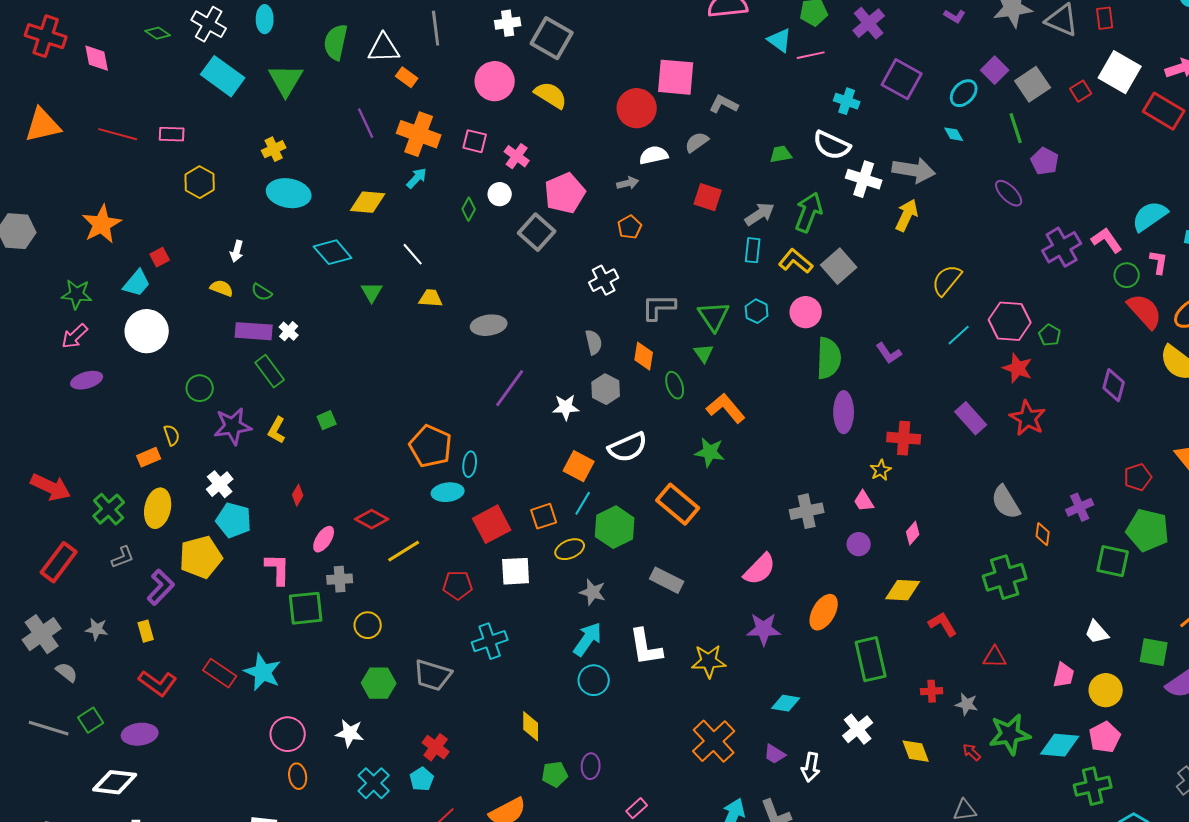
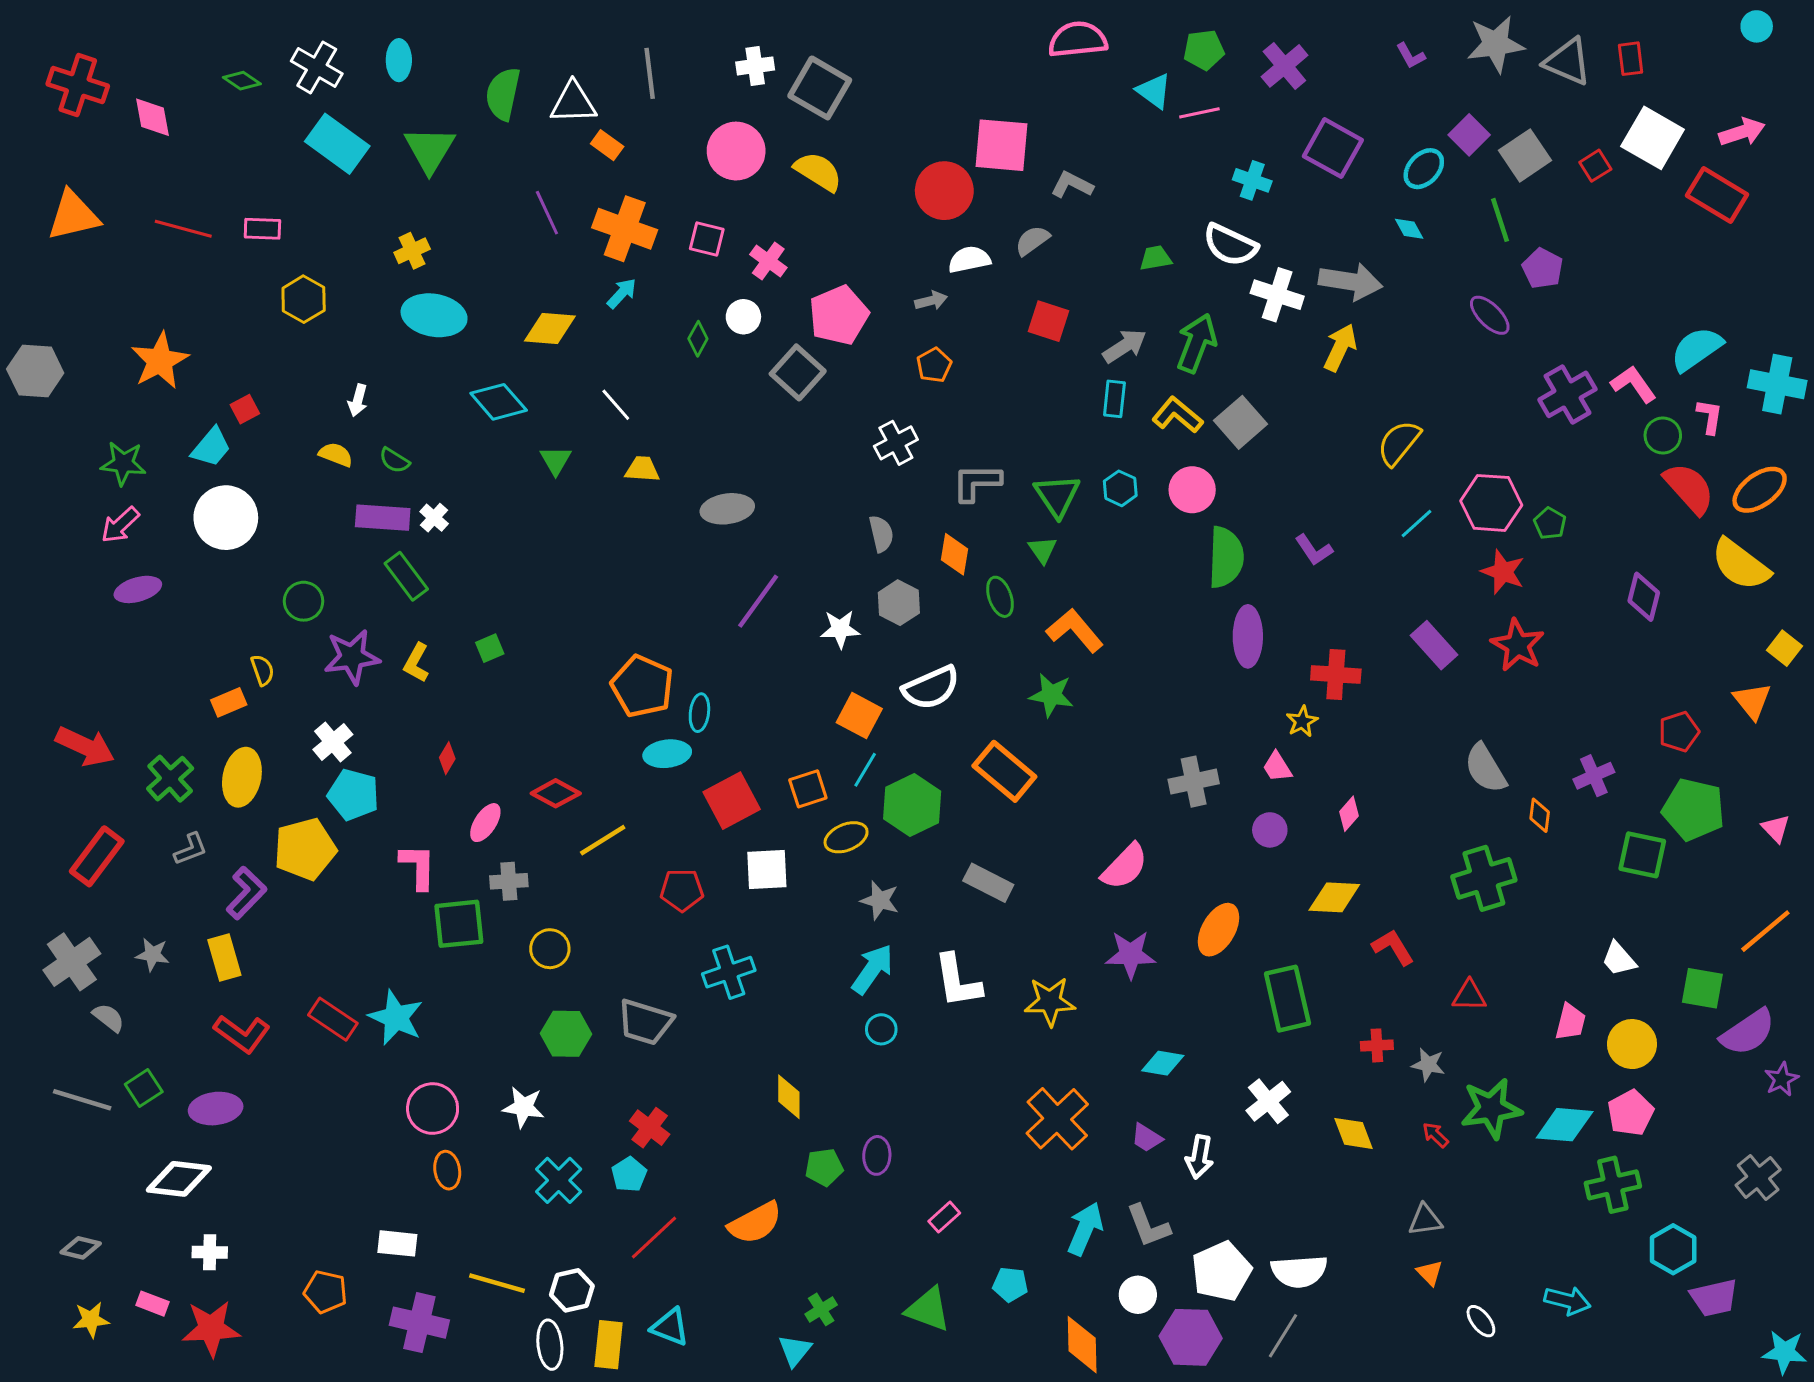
purple L-shape: (955, 16) -> (1411, 56), turned 30
yellow rectangle: (146, 631) -> (224, 958), size x1.4
cyan circle: (594, 680) -> (881, 1029), size x0.7

